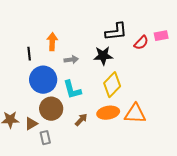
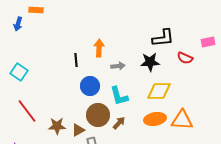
red semicircle: (141, 43) -> (185, 58), moved, turned 70
blue circle: (43, 80) -> (90, 86), size x0.7
yellow diamond: (112, 85) -> (159, 91), turned 45
brown arrow: (81, 120) -> (119, 123), moved

